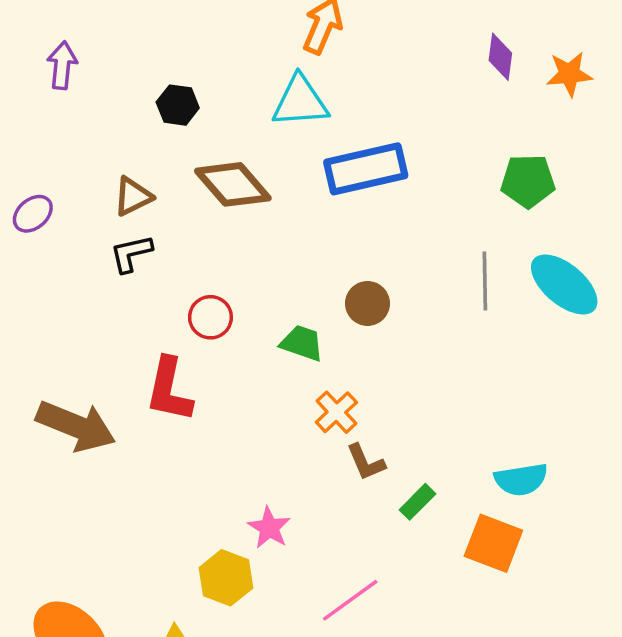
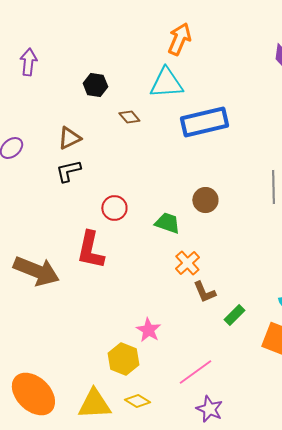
brown diamond: (233, 184) -> (129, 117), moved, size x0.5

